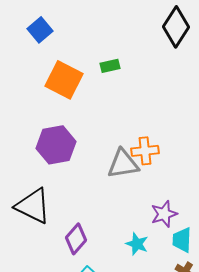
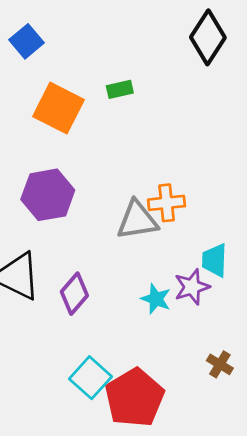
purple diamond: (76, 239) -> (74, 294), moved
cyan trapezoid: (182, 240) -> (215, 260), moved
cyan star: (137, 244) -> (156, 299), moved

